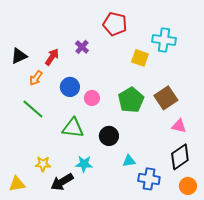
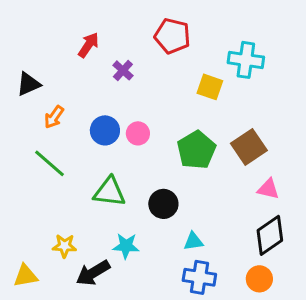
red arrow: (52, 57) -> (88, 45), moved
pink circle: (92, 98) -> (138, 133), moved
blue cross: (149, 179) -> (199, 277), moved
orange circle: (188, 186) -> (259, 279), moved

